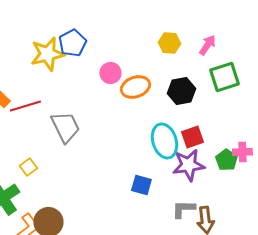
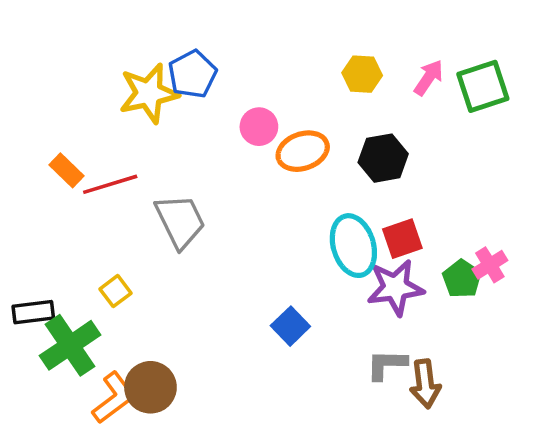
green square: (224, 77) -> (483, 86), moved
pink cross: (242, 152) -> (490, 265), turned -30
blue square: (141, 185) -> (290, 326), moved, turned 30

